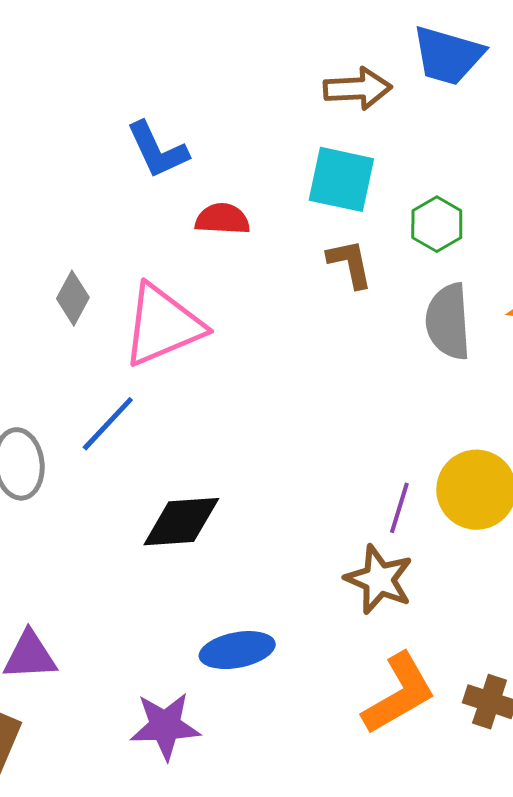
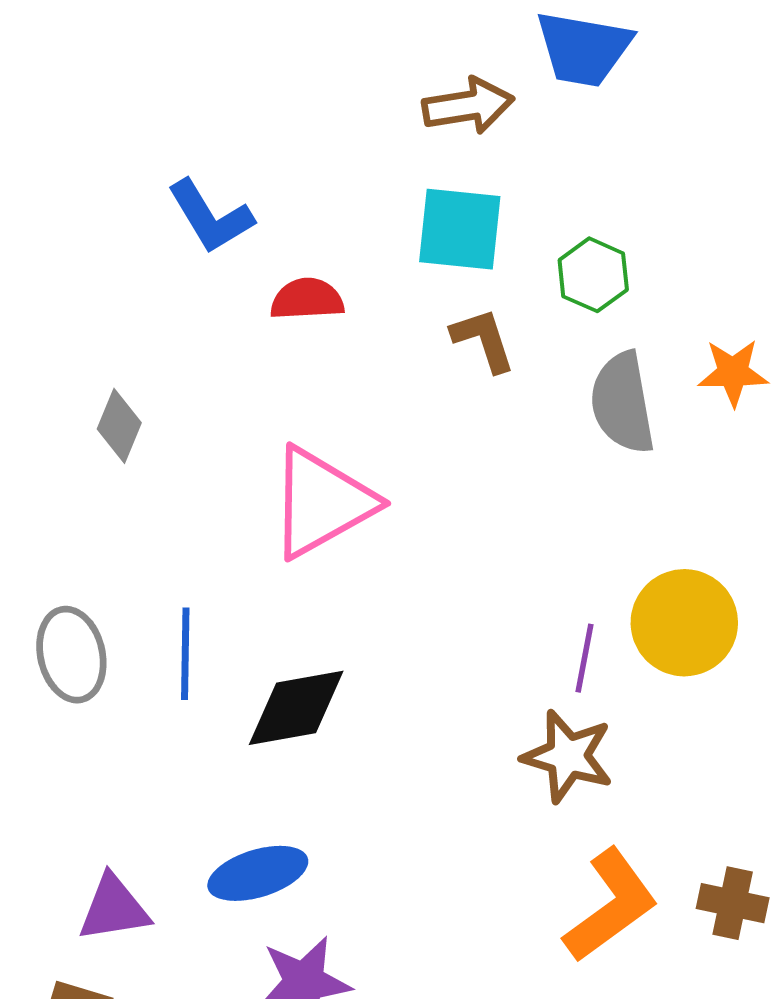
pink triangle: (163, 325) -> (322, 502), moved
blue line: (108, 424) -> (185, 654), moved, turned -36
blue ellipse: (237, 650) -> (258, 873), moved

